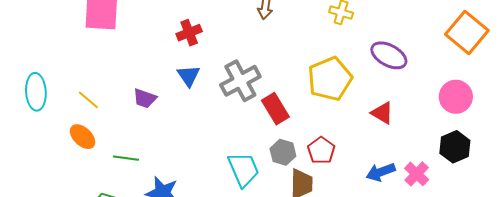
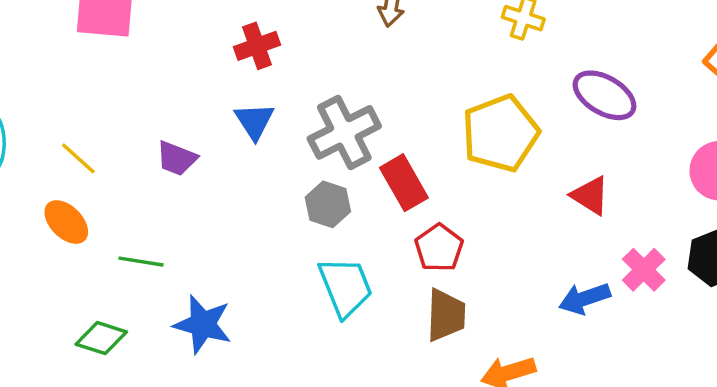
red pentagon: (321, 150) -> (439, 248), moved
gray hexagon: (283, 152) -> (328, 204), moved
pink cross: (417, 174) -> (644, 270), moved

